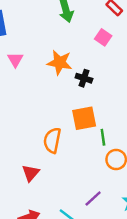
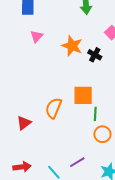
black cross: (84, 78) -> (95, 55), moved
red triangle: (31, 173) -> (24, 123), moved

